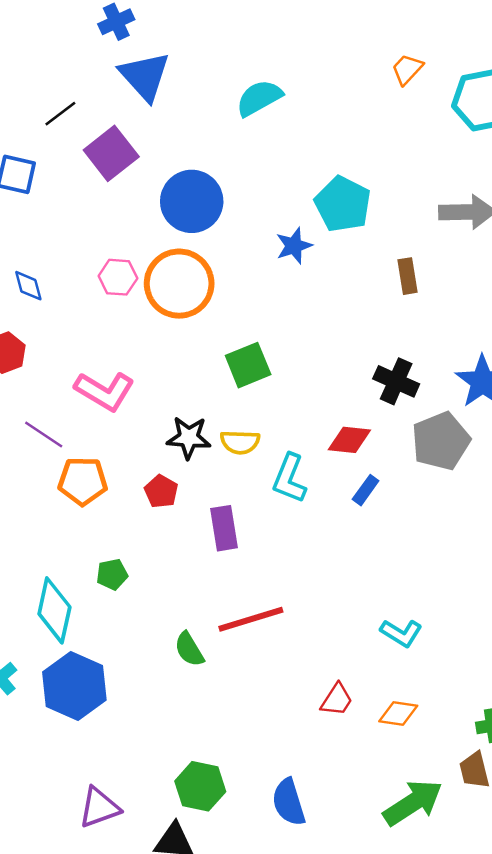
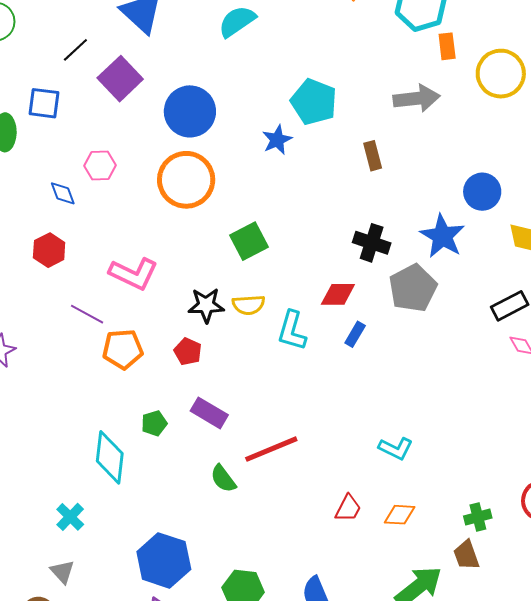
pink hexagon: (118, 277) -> (100, 166), moved
purple rectangle: (224, 528) -> (209, 413), moved, turned -45
blue hexagon: (74, 686) -> (164, 560), moved

